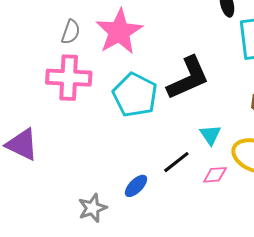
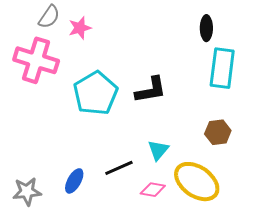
pink star: (119, 32) -> (80, 28), moved, size x0.5
black L-shape: (188, 78) -> (151, 90), size x0.7
blue ellipse: (136, 186) -> (74, 181), turned -30

